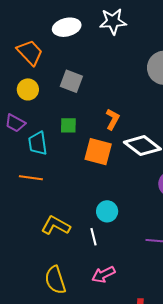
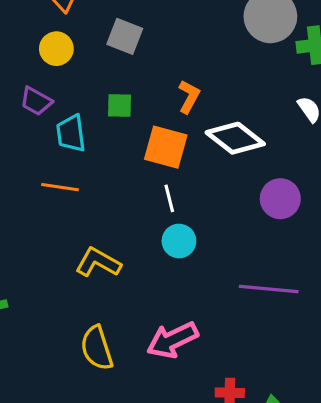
white line: (93, 237) -> (169, 198), moved
pink arrow: (103, 274) -> (172, 340), size x1.4

